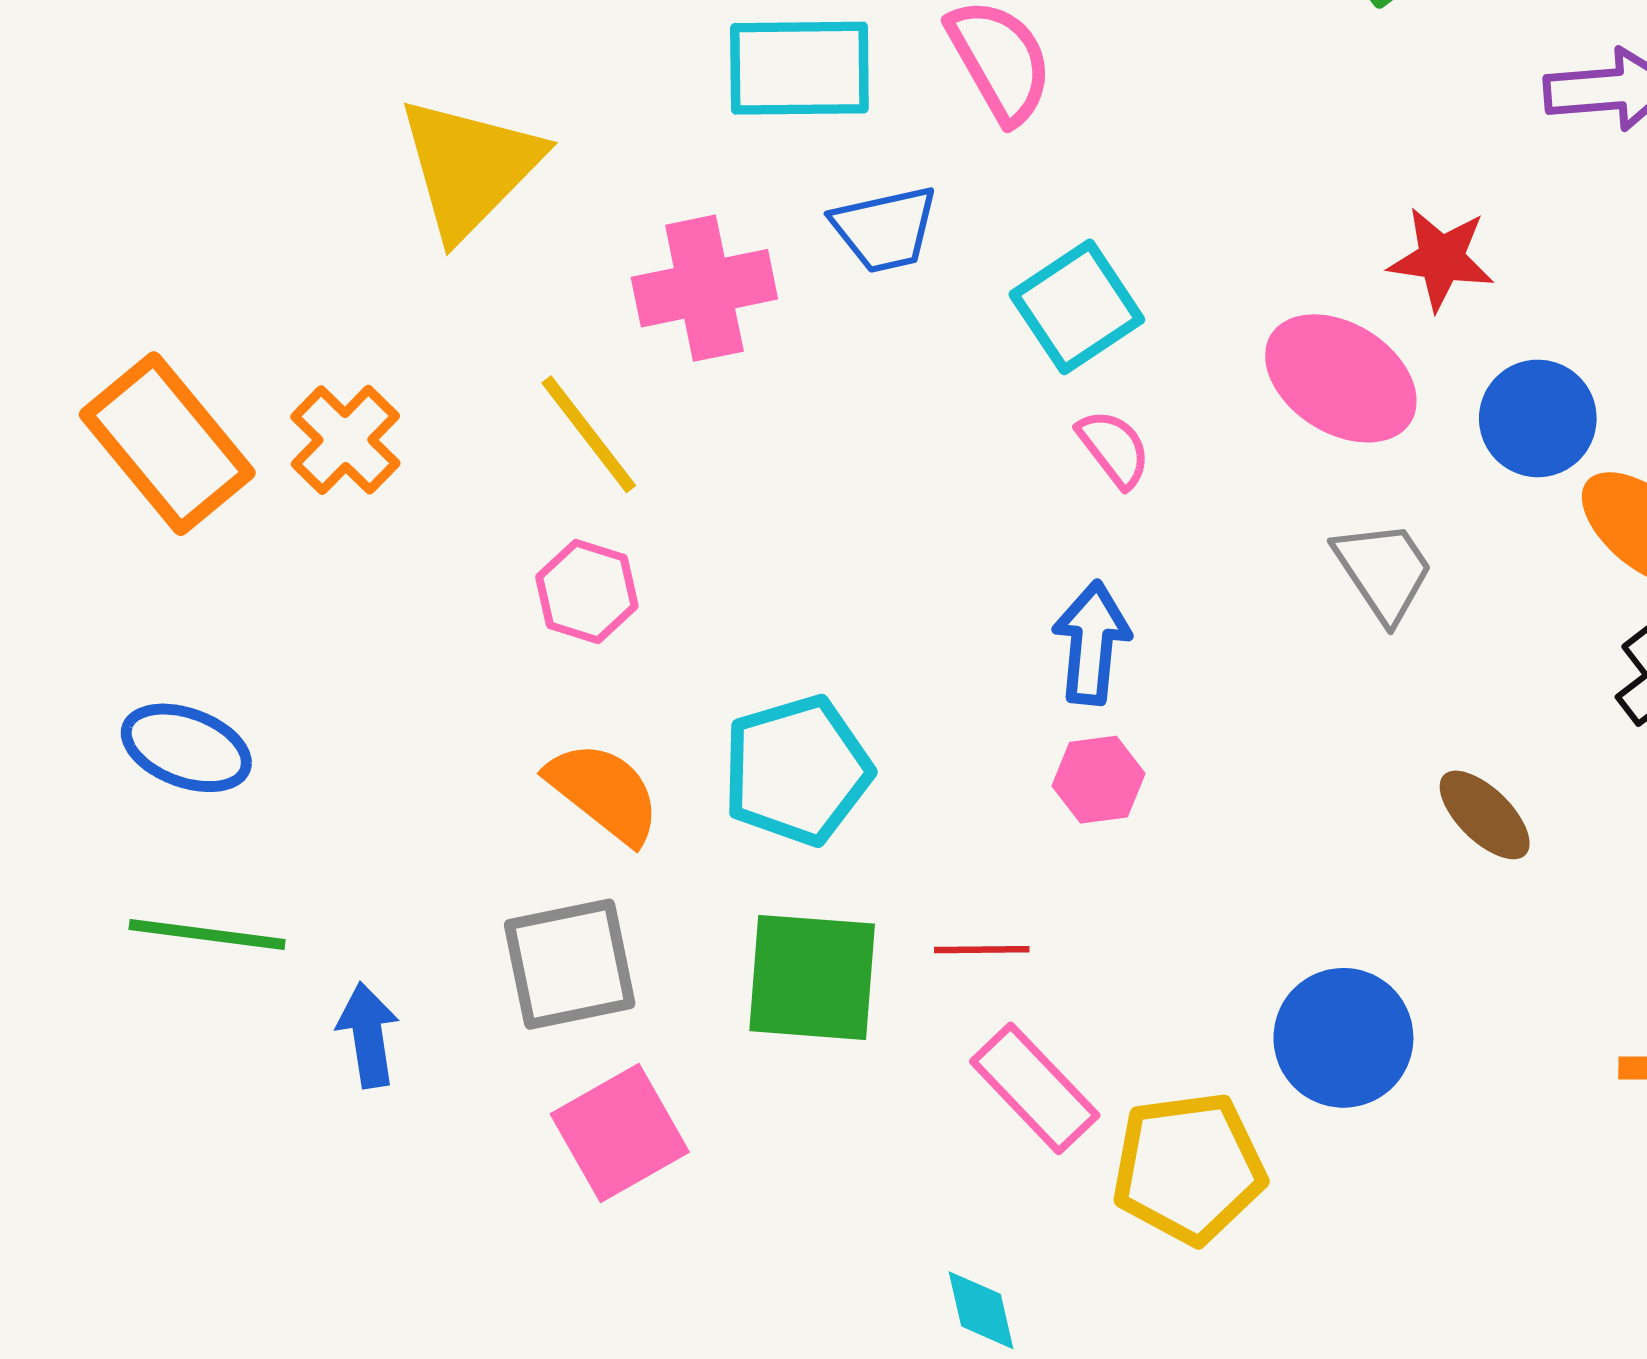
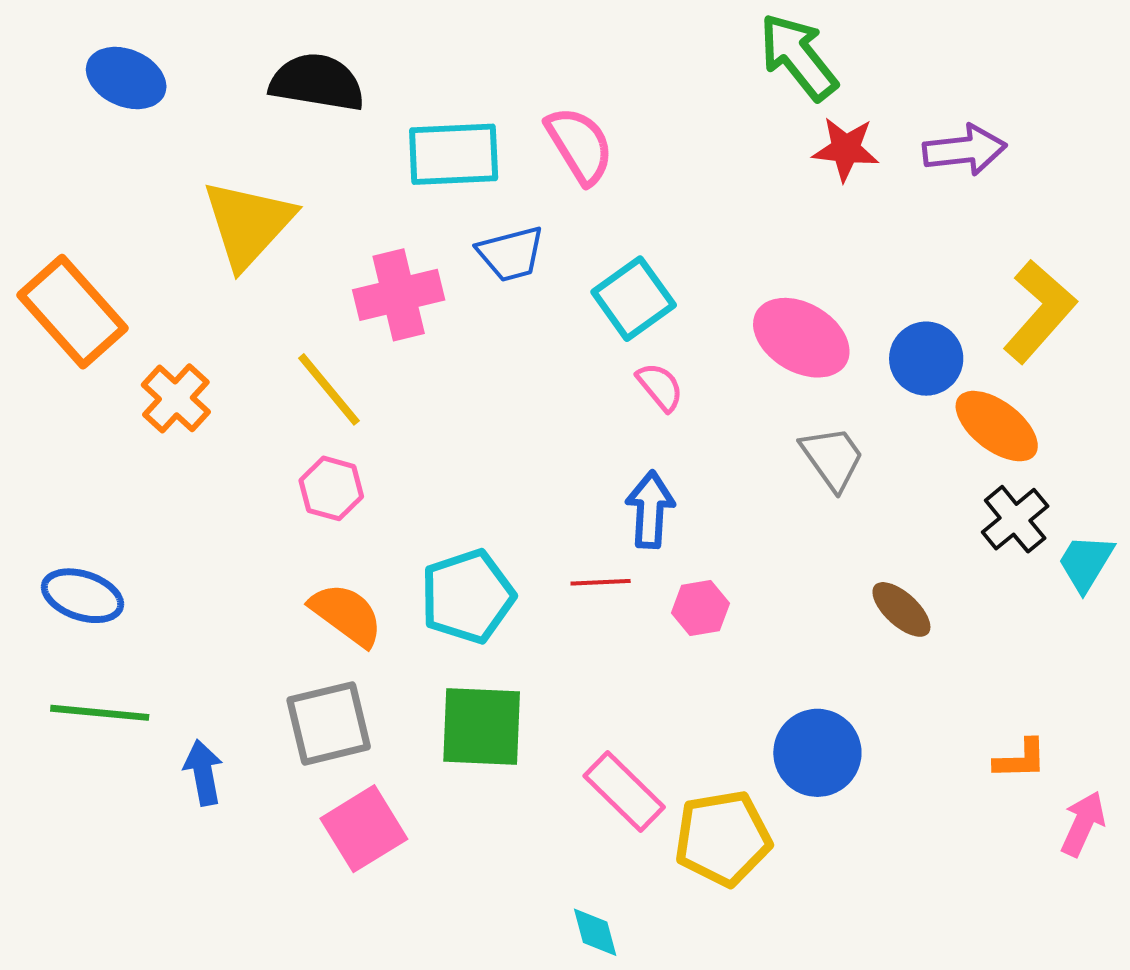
red star: (1441, 259) -> (846, 149), moved
orange rectangle: (167, 444) -> (72, 312), moved
pink hexagon: (1098, 780) -> (700, 608), moved
red line: (982, 950) -> (601, 582), moved

